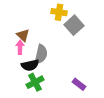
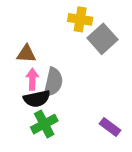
brown triangle: (23, 35) -> (26, 54), turned -40
pink arrow: (20, 47) -> (32, 79), moved

